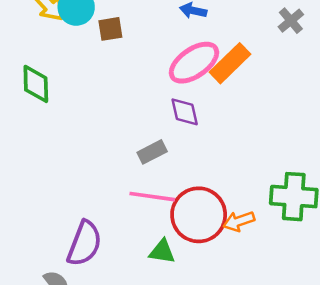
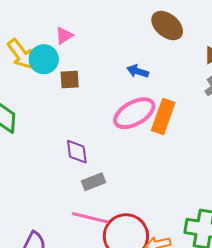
orange rectangle: (230, 63) -> (163, 116), turned -32
purple diamond: (185, 112) -> (77, 152), moved

